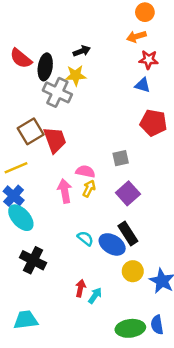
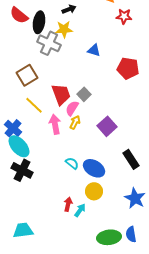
blue triangle: (142, 85) -> (94, 50), moved
red trapezoid: (55, 140) -> (61, 94), moved
gray square: (121, 158) -> (84, 94), moved, turned -32
yellow line: (16, 168) -> (34, 105), moved, turned 66
pink semicircle: (85, 171) -> (72, 108), turned -70
black rectangle: (128, 233) -> (131, 159), moved
black cross: (33, 260) -> (22, 170), moved
yellow circle: (133, 271) -> (94, 191), moved

